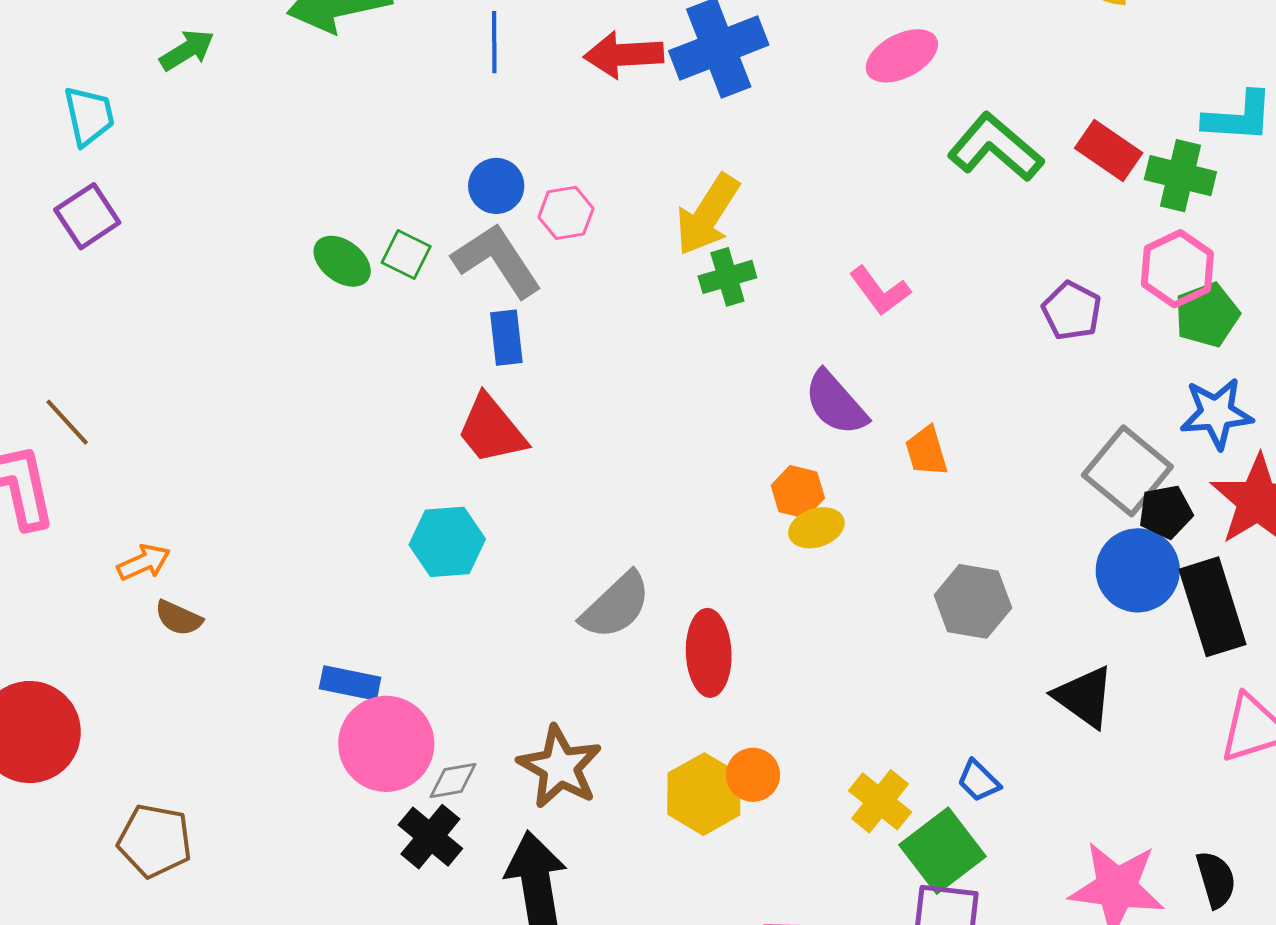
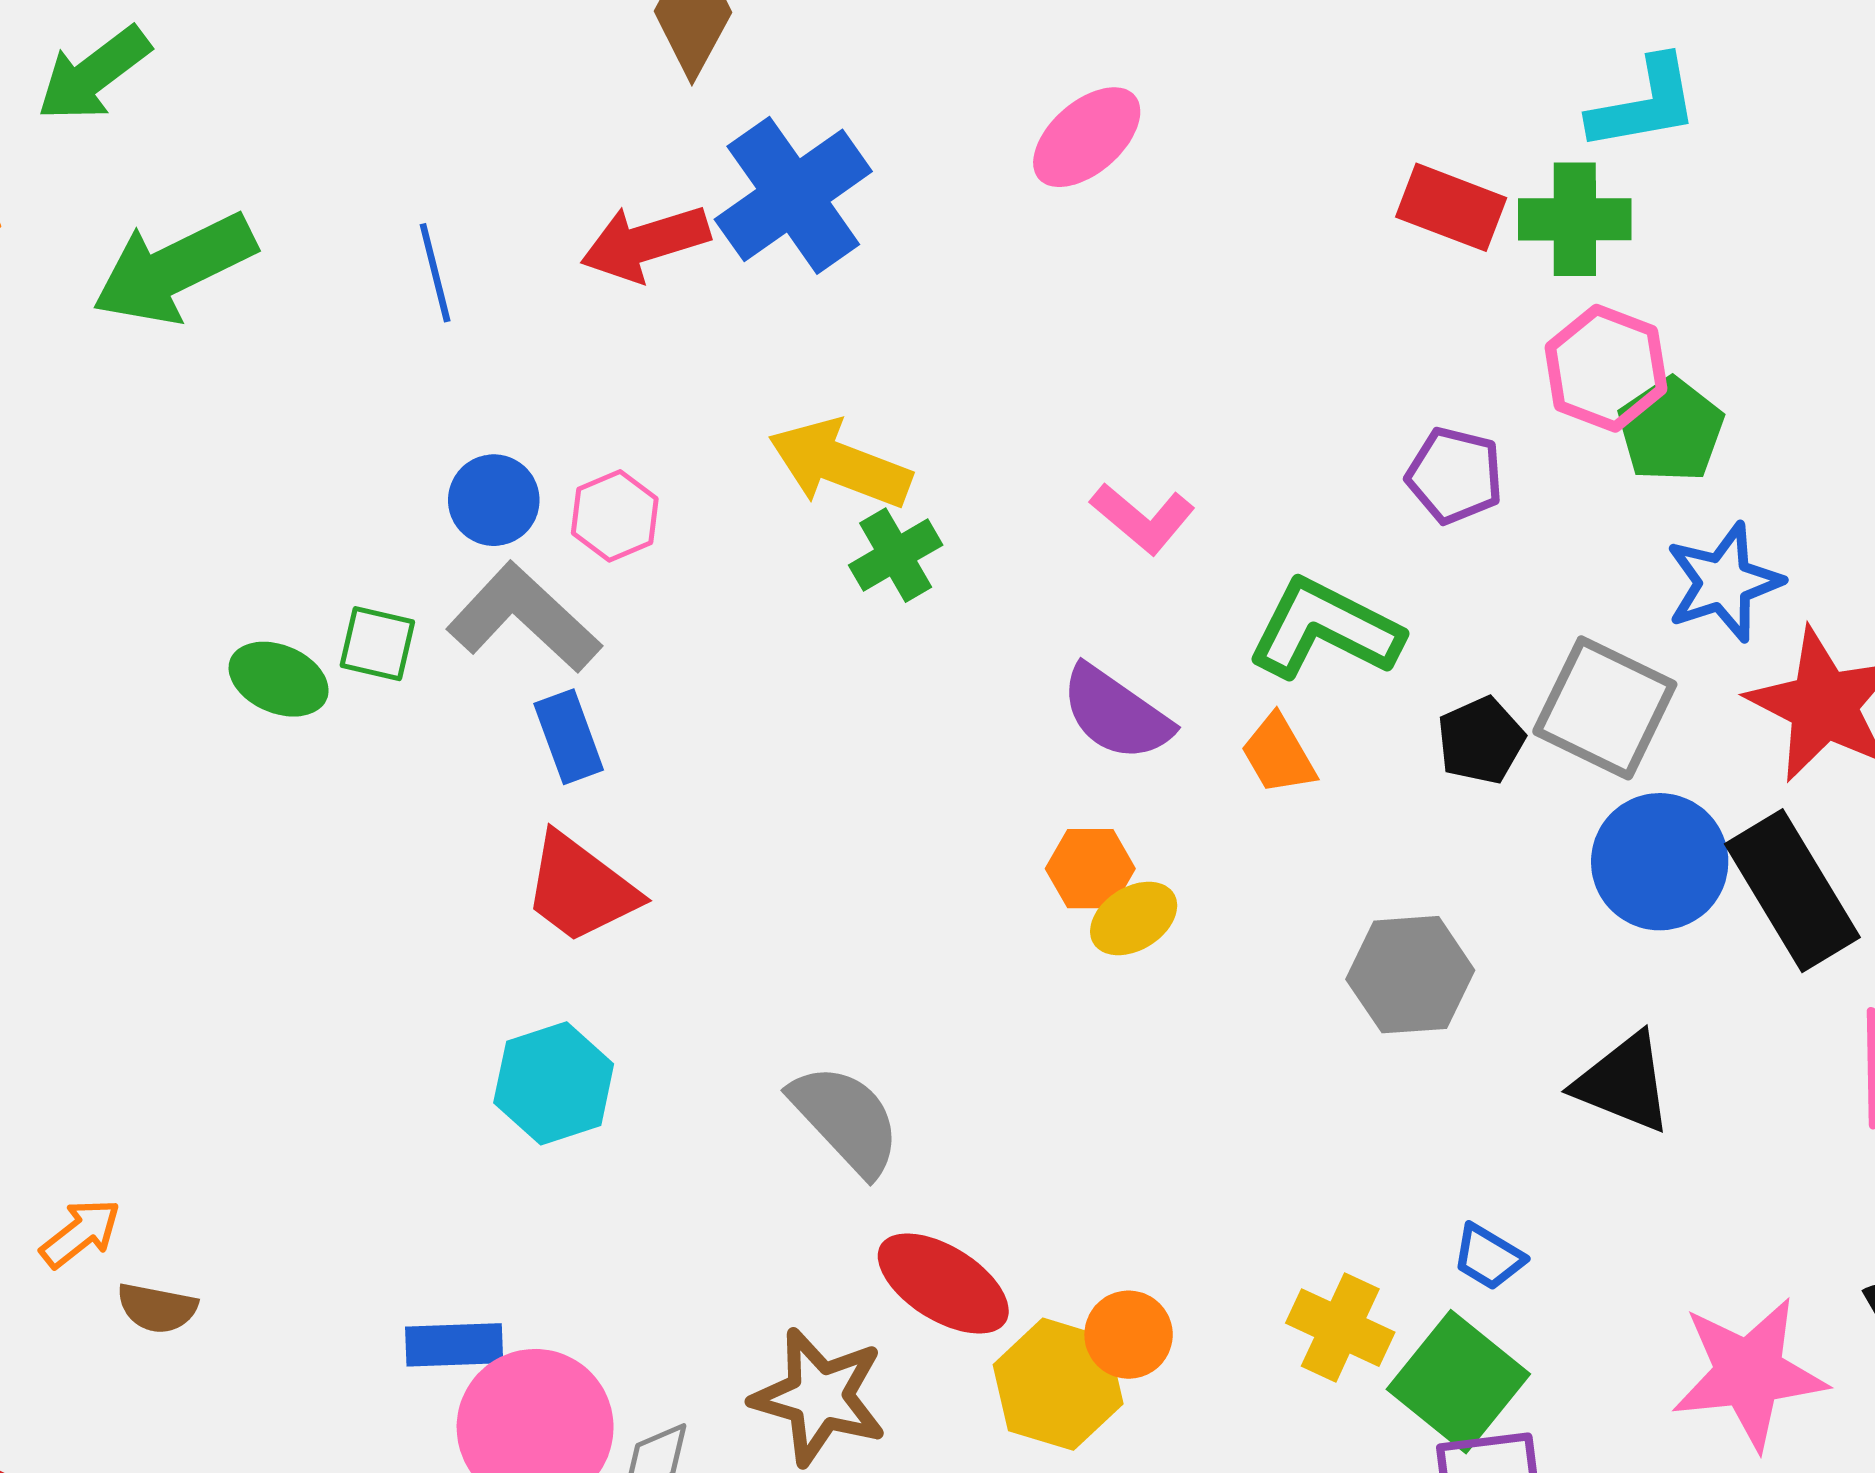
green L-shape: (995, 147) -> (1325, 629), moved
yellow arrow: (707, 215) -> (840, 464), turned 92
black pentagon: (1166, 512) -> (1481, 740), moved
gray semicircle: (616, 606) -> (846, 1119), turned -76
red ellipse: (709, 653) -> (943, 1284), moved, turned -42

